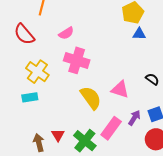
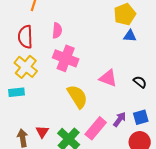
pink semicircle: (66, 33) -> (57, 31), turned -56
red semicircle: (24, 34) -> (25, 37), moved, turned 35
pink triangle: (120, 89) -> (108, 78), moved

